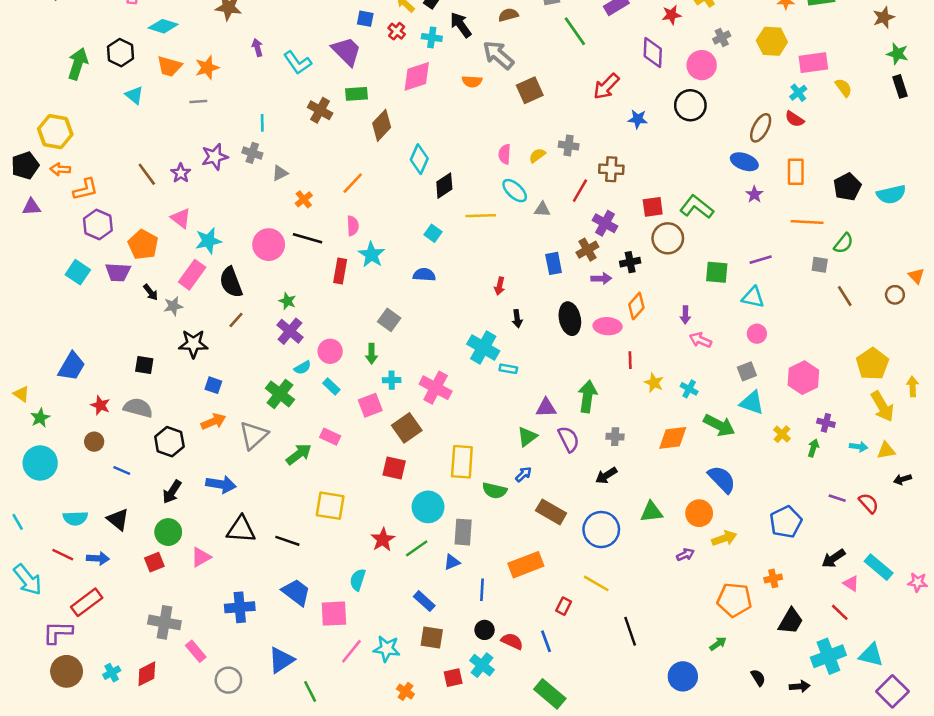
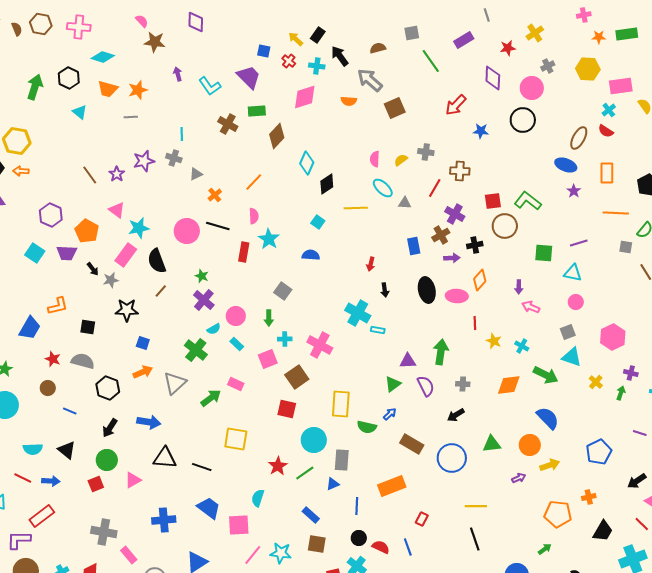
orange L-shape: (85, 189) -> (58, 306), moved
yellow line: (596, 583) -> (476, 506), moved, turned -30

